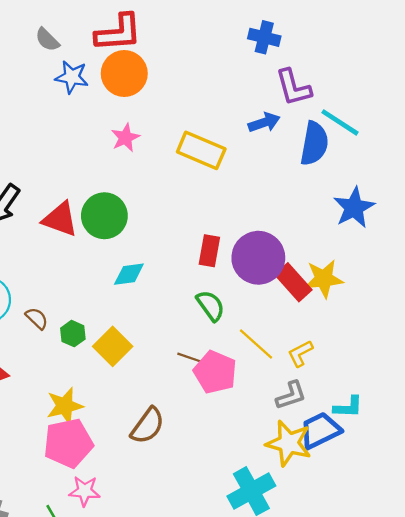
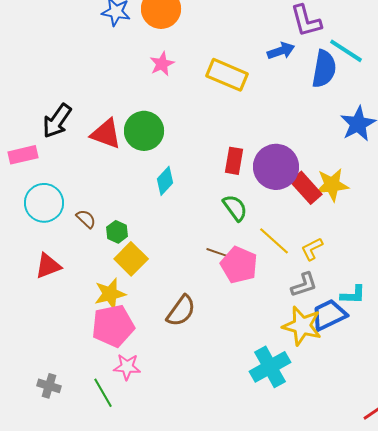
cyan diamond: (129, 274) -> (165, 181), turned -40
yellow square: (113, 346) -> (131, 259), moved

